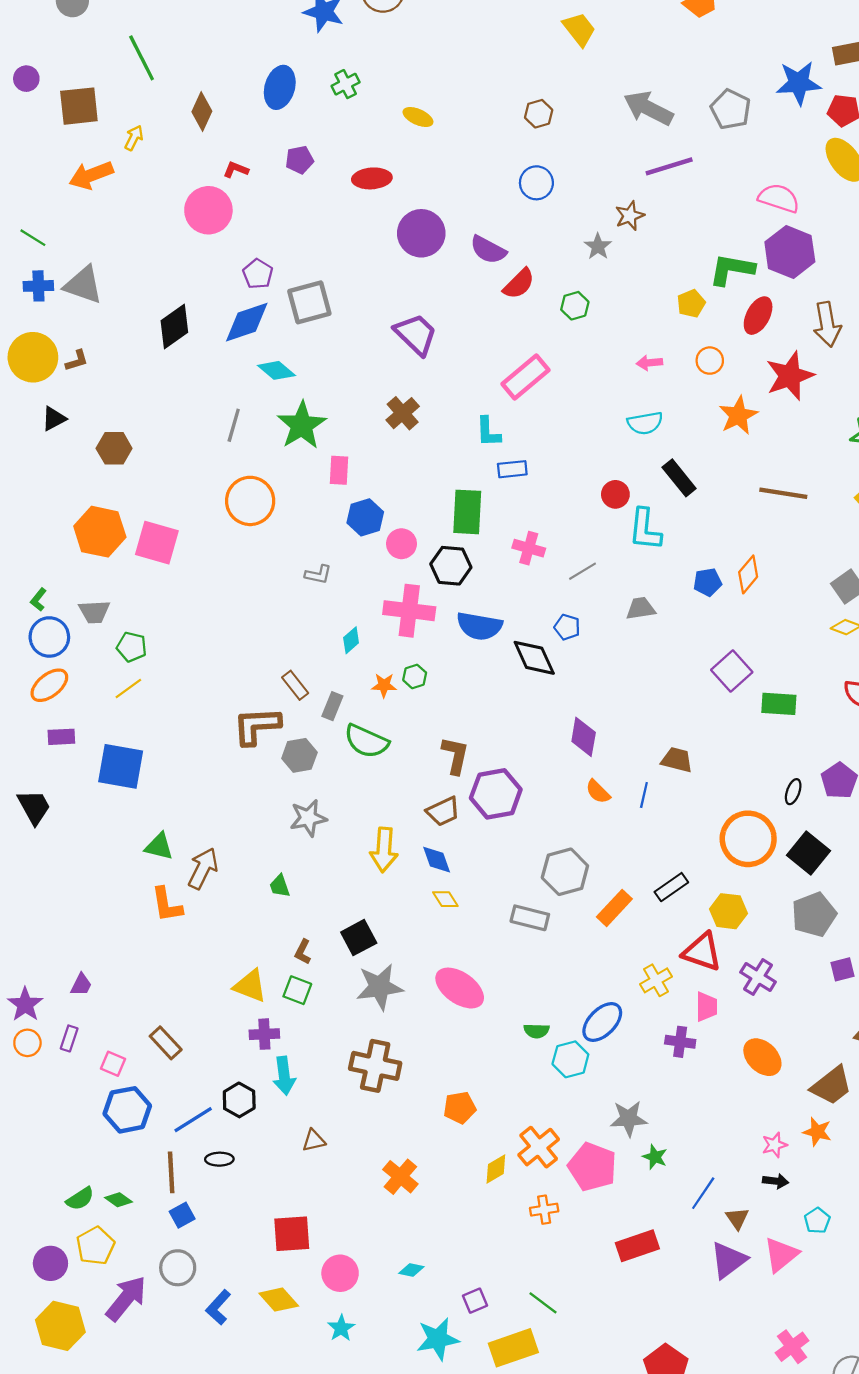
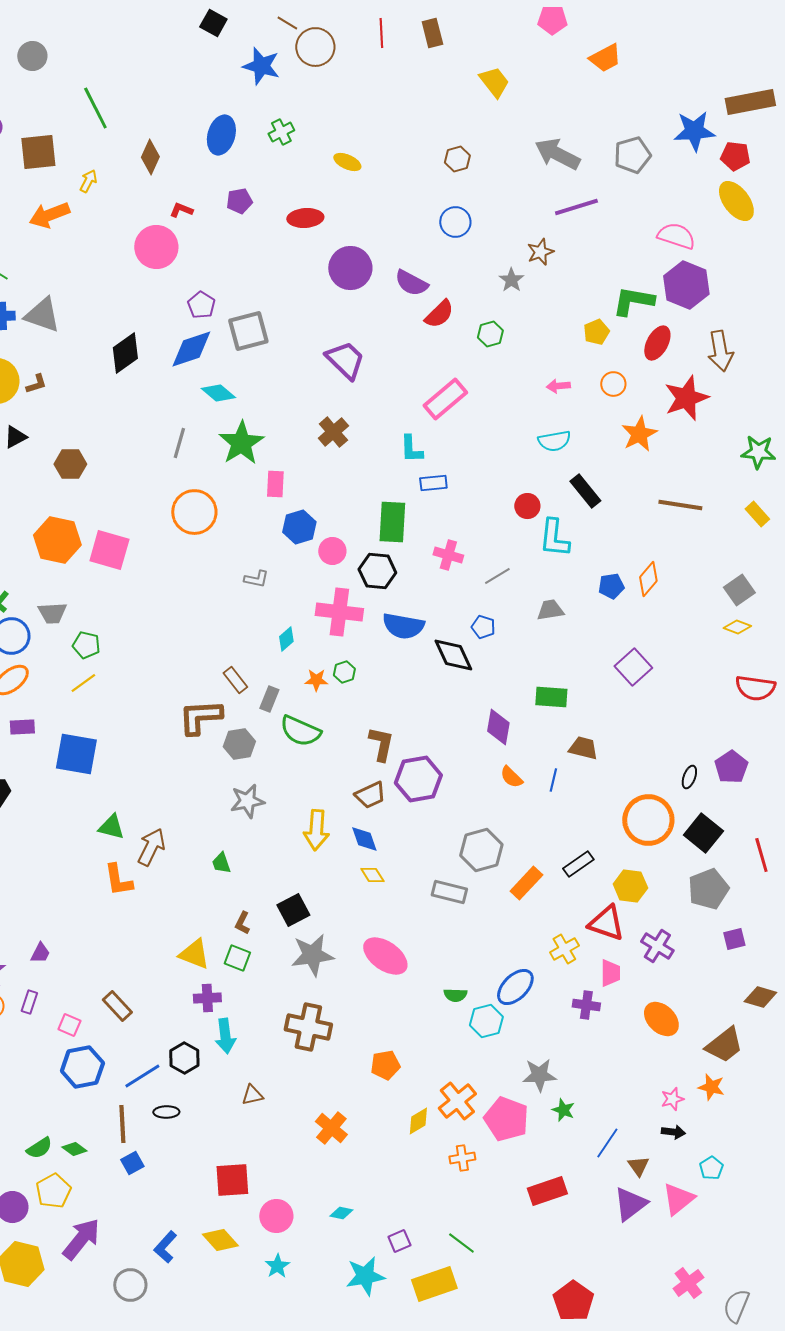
gray pentagon: (731, 109) -> (632, 155), turned 30
green rectangle: (779, 704) -> (551, 697), moved
gray circle: (178, 1268) -> (130, 1285), moved

